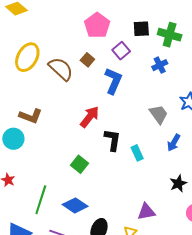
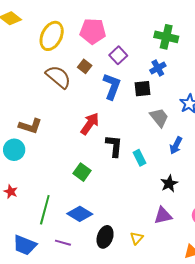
pink pentagon: (97, 25) -> (93, 31), turned -30
black square: (141, 29) -> (142, 89), moved
yellow ellipse: (27, 57) -> (52, 36), moved
black star: (178, 183) -> (169, 184), moved
purple triangle: (146, 212) -> (163, 216), moved

